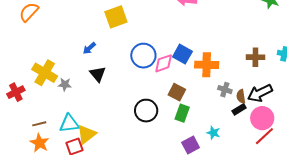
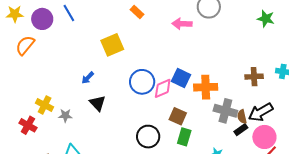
yellow cross: (45, 73) -> (45, 105), size x0.7
gray cross: (225, 90) -> (225, 111), size x1.6
red cross: (16, 92) -> (28, 125), moved, turned -30

